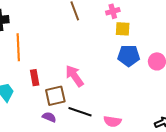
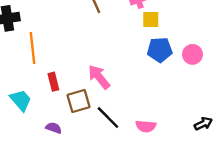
black line: (80, 112) -> (108, 118), turned 30
purple semicircle: (49, 117) -> (54, 128), moved

